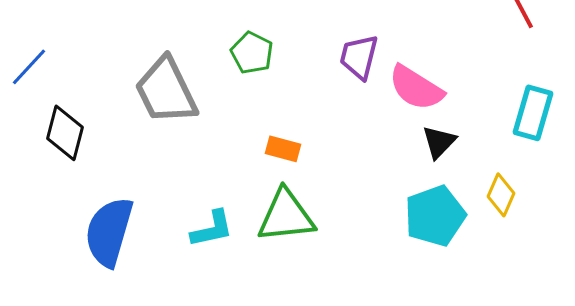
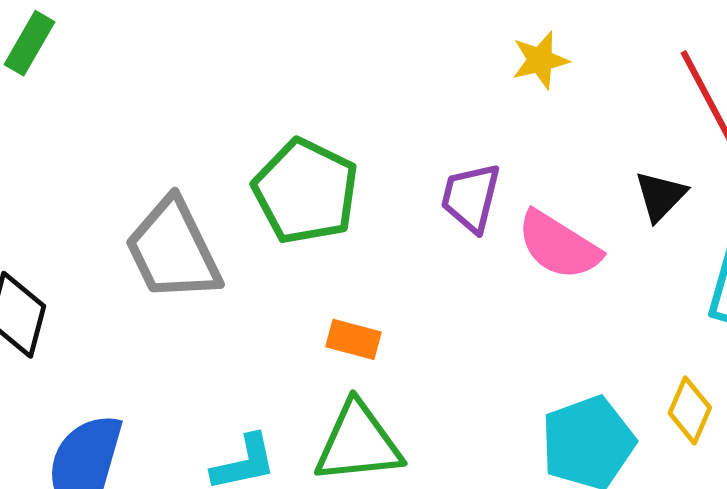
green pentagon: (252, 53) -> (306, 191), size x1.6
black triangle: (439, 142) -> (661, 196), moved

